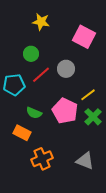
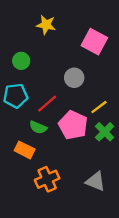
green circle: (31, 54) -> (21, 61), moved
red line: (41, 75) -> (47, 104), moved

